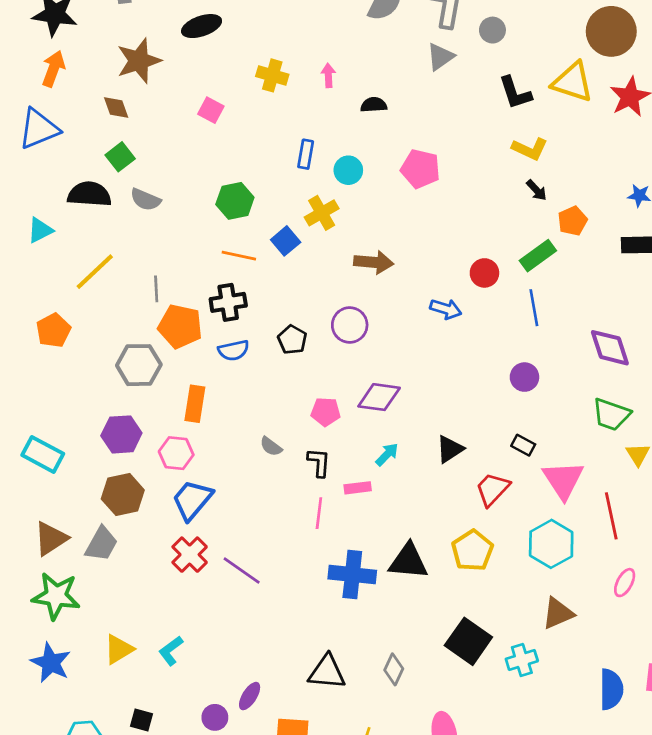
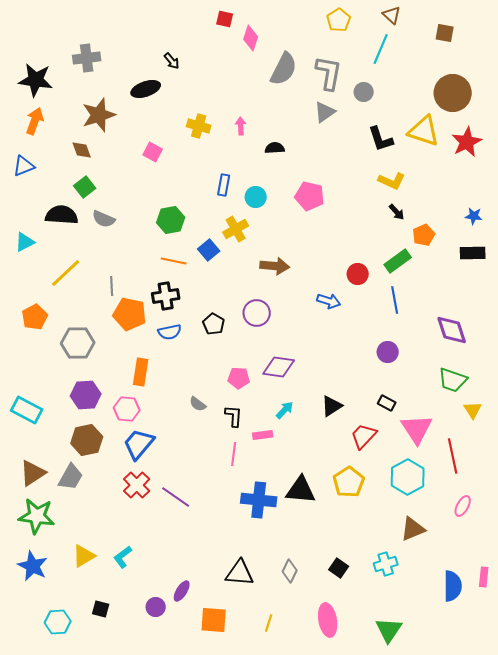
blue triangle: (39, 129) -> (24, 166), size x0.7
gray hexagon: (139, 365) -> (78, 343), moved
black square: (468, 641) -> (339, 568), moved, size x0.6

